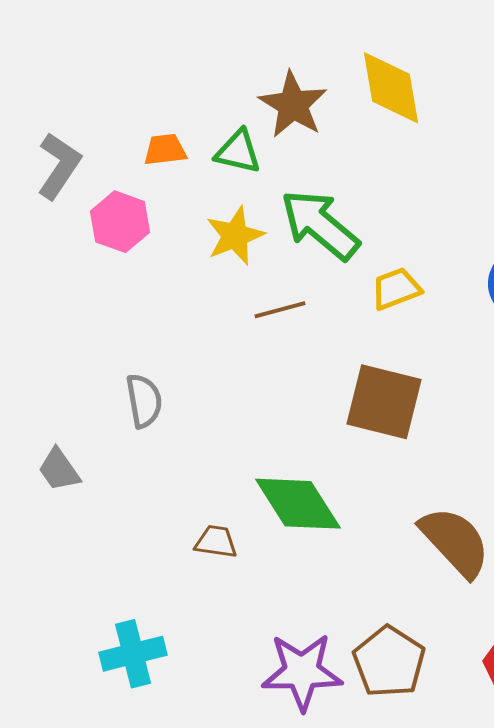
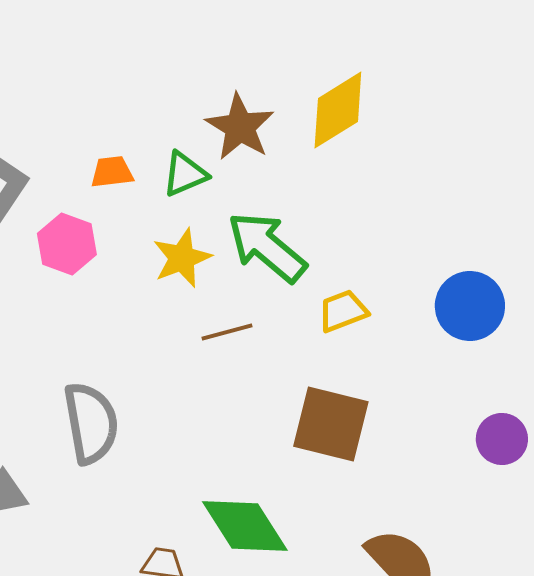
yellow diamond: (391, 88) -> (338, 110), turned 68
green triangle: (238, 152) -> (185, 174), turned -36
gray semicircle: (144, 401) -> (91, 423), size x1.5

